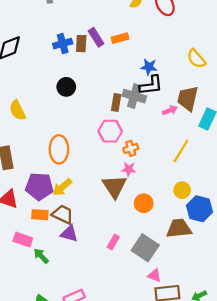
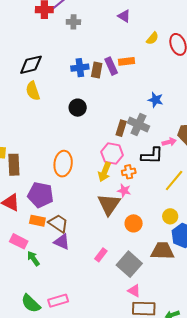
orange rectangle: (120, 38) -> (126, 61), moved
black L-shape: (151, 85) -> (152, 156), moved
yellow semicircle: (18, 110) -> (33, 91), moved
yellow arrow: (62, 187) -> (105, 172), moved, turned -36

